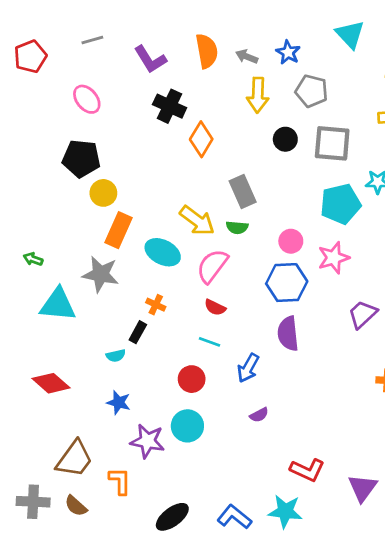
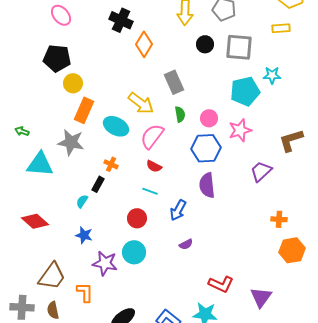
green semicircle: (237, 227) -> (180, 114), moved, turned -105
cyan semicircle: (116, 356) -> (82, 201), turned 136
brown semicircle: (76, 506) -> (53, 310), turned 36

